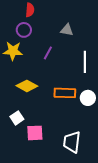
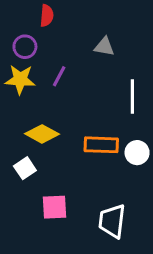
purple circle: (24, 30) -> (25, 47), moved
purple line: (48, 53) -> (59, 76), moved
white square: (17, 118) -> (25, 168), moved

